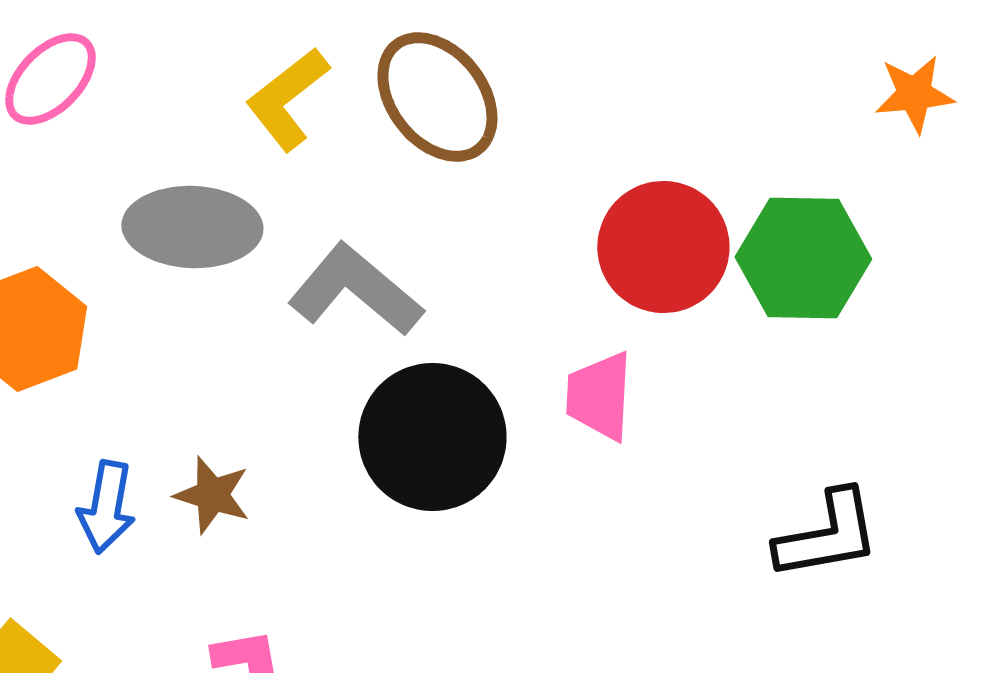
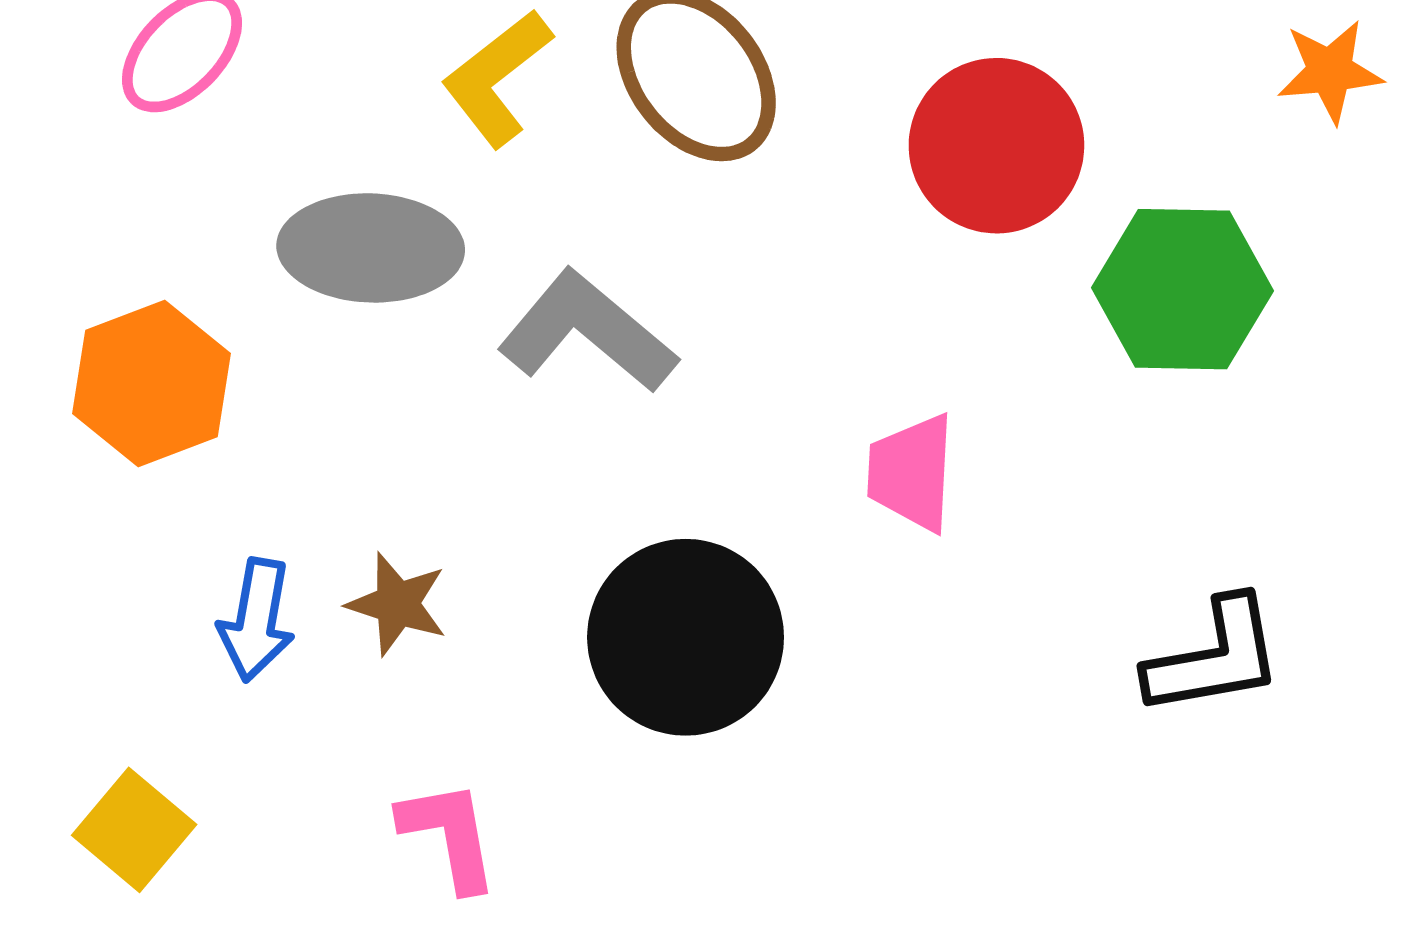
red circle: (663, 247) -> (996, 146), moved
black circle: (432, 437) -> (686, 637), moved

